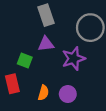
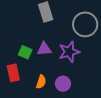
purple triangle: (46, 44) -> (44, 49), moved

